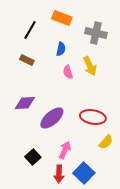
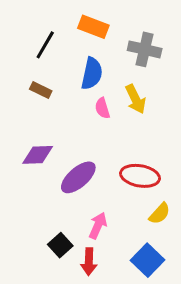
blue semicircle: (61, 49) -> (92, 73), size x1.5
black square: (33, 157) -> (60, 245), moved
blue square: (84, 173) -> (148, 260), moved

